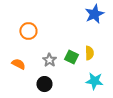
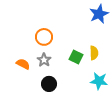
orange circle: (28, 31) -> (44, 37), moved
gray star: (49, 60) -> (44, 60), moved

